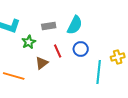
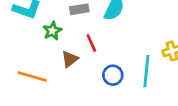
blue circle: (81, 49) -> (113, 75), moved

